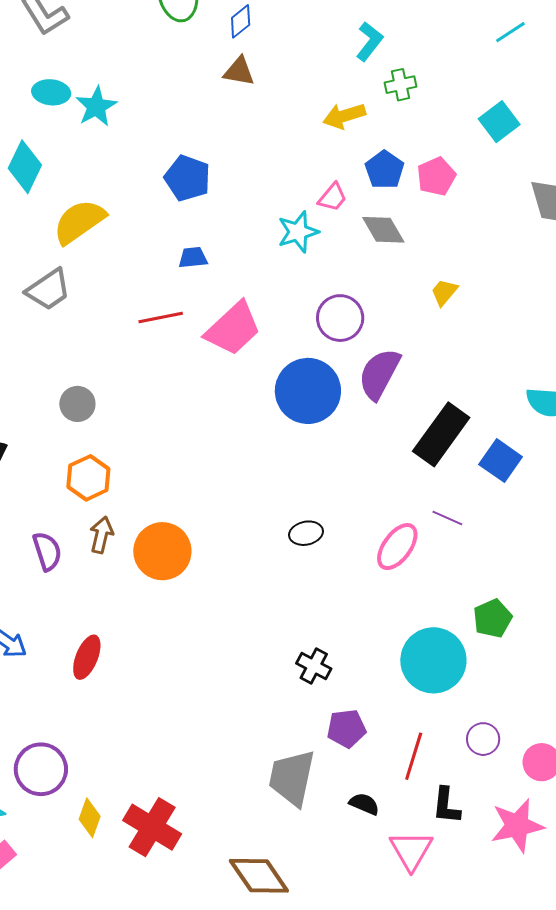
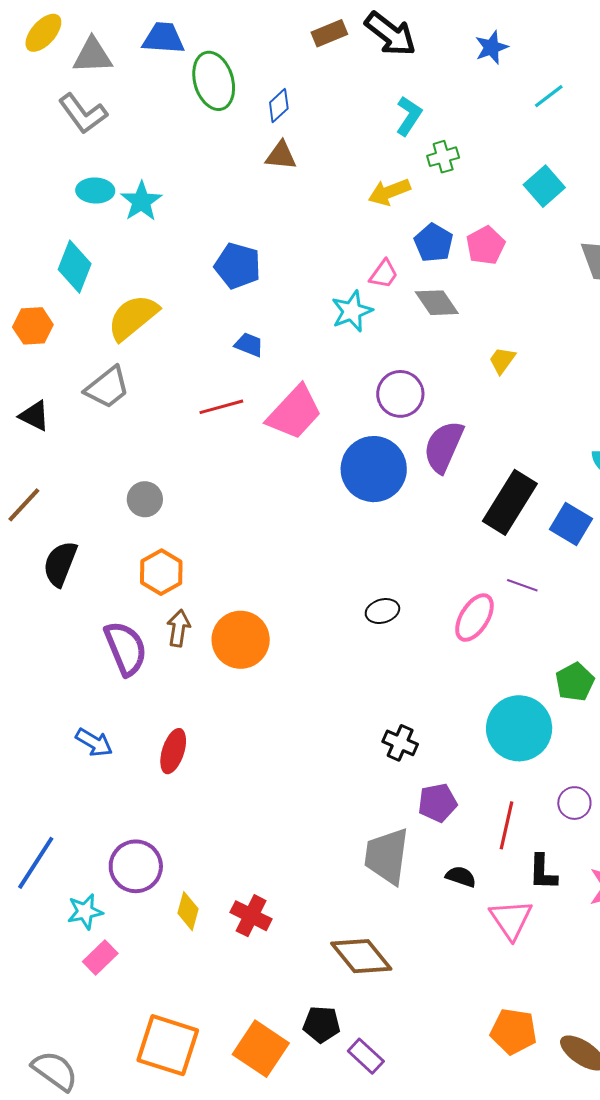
blue trapezoid: (193, 258) -> (249, 345), turned 32
purple semicircle: (47, 551) -> (126, 648), size x1.4
red cross: (152, 827) -> (251, 916), size x0.7

